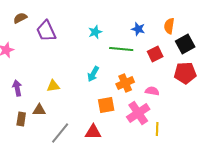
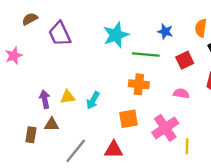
cyan star: (95, 32) -> (116, 35), size x1.6
cyan arrow: (93, 74) -> (93, 100), moved
orange cross: (125, 83) -> (139, 84), moved, turned 30
purple arrow: (17, 88) -> (45, 99), moved
pink semicircle: (152, 91) -> (181, 93), moved

